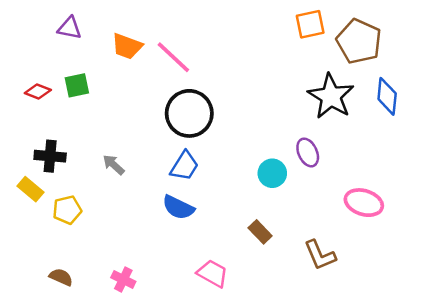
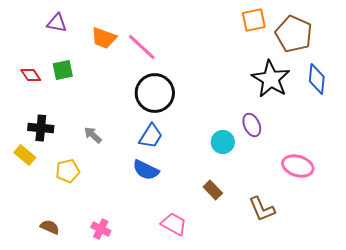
red diamond: (38, 91) -> (31, 75), turned 35
yellow pentagon: (67, 210) -> (68, 171), moved

